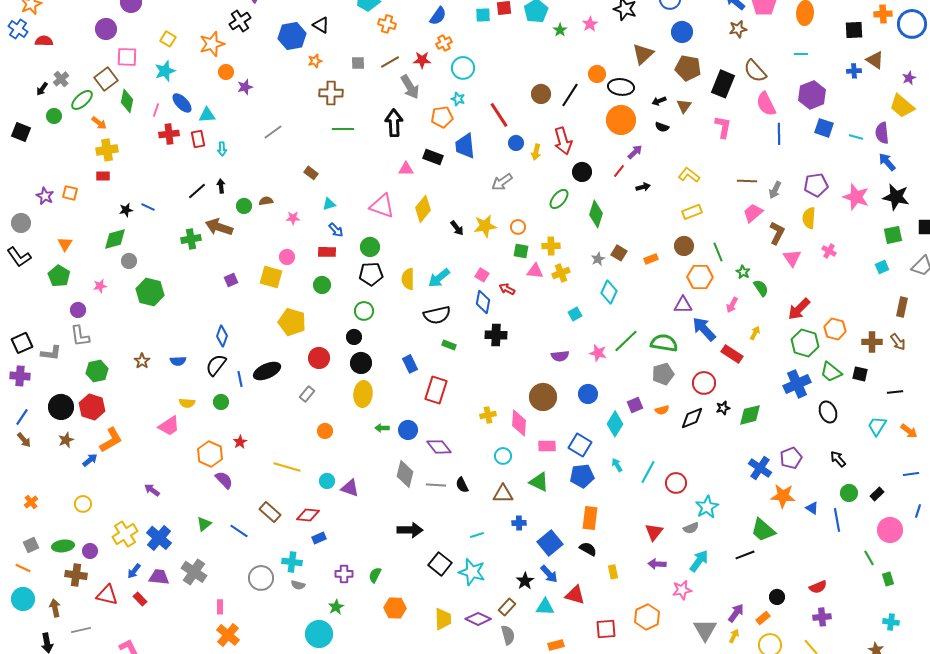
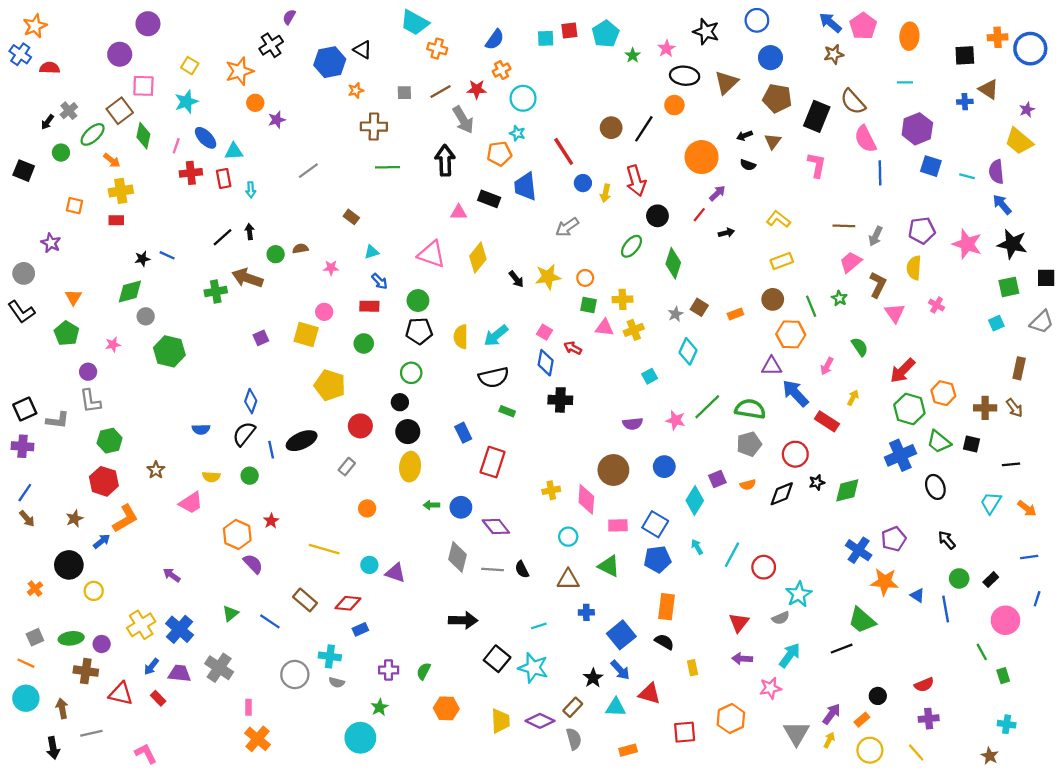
black ellipse: (621, 87) -> (685, 76), moved
orange square: (70, 193) -> (75, 206), moved
green star: (743, 272) -> (839, 298), moved
brown star: (142, 361) -> (156, 470), moved
black circle: (61, 407) -> (69, 565), moved

